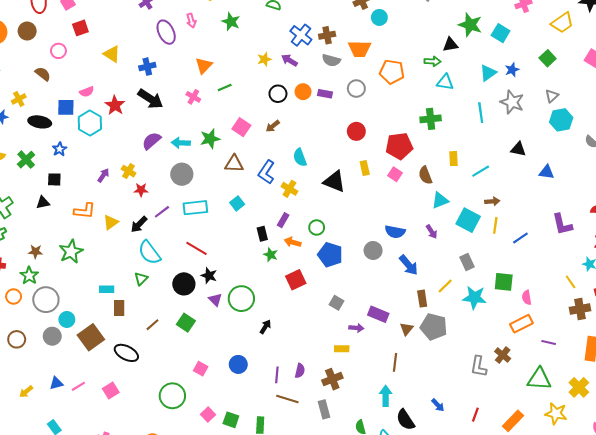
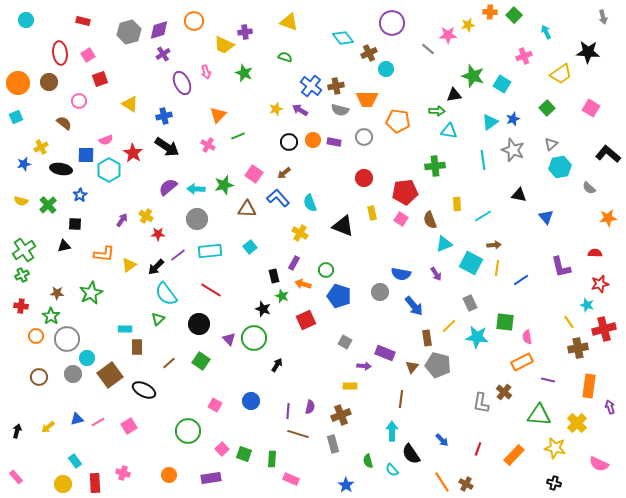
blue L-shape: (266, 172) -> (278, 198), moved, turned 105
blue triangle: (547, 172) -> (546, 217), turned 42
black star: (209, 276) -> (263, 309), moved

